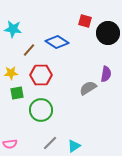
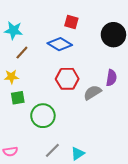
red square: (85, 21) -> (71, 22), moved
brown line: (29, 50) -> (22, 53), moved
red hexagon: (41, 75) -> (67, 79), moved

